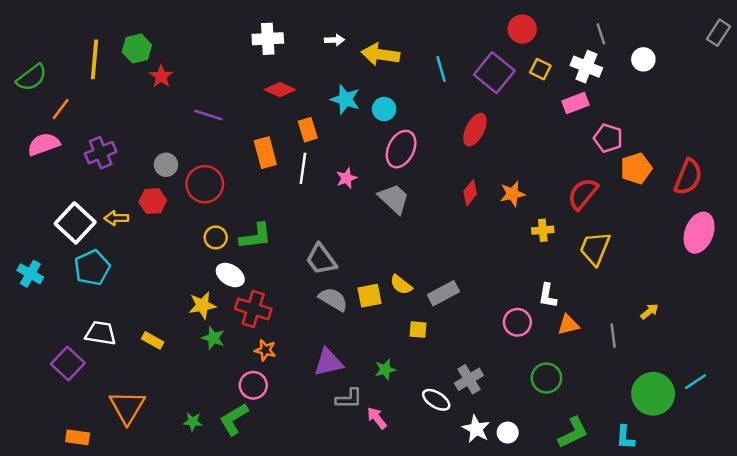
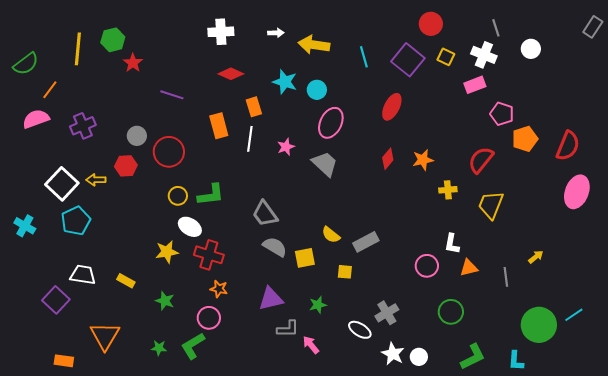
yellow square: (370, 296) -> (305, 258), moved
green star: (213, 338) -> (165, 301), moved

